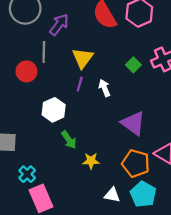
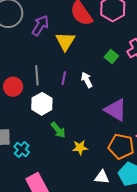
gray line: (44, 52) -> (37, 75), moved
yellow triangle: (83, 58) -> (65, 41), moved
red circle: (26, 71) -> (13, 87), moved
cyan cross: (27, 174) -> (22, 149), moved

